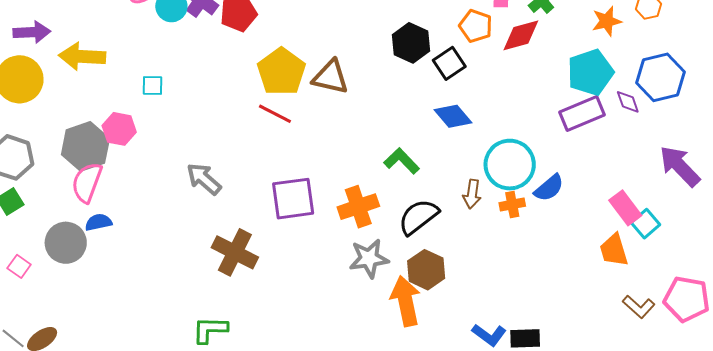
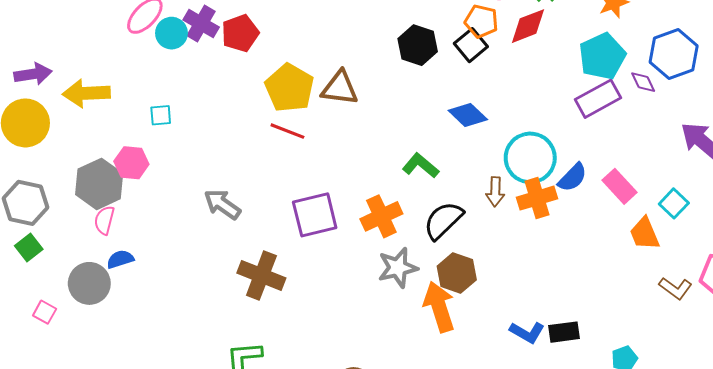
black square: (449, 63) -> (471, 45), moved
pink semicircle: (87, 182) -> (104, 220), size x0.7
orange cross: (512, 204) -> (537, 198), size x1.5
pink rectangle: (625, 208) -> (620, 186), moved

